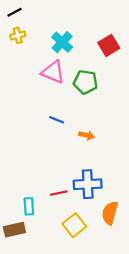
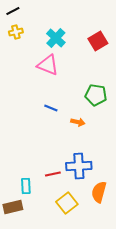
green pentagon: (85, 82) -> (96, 95), moved

